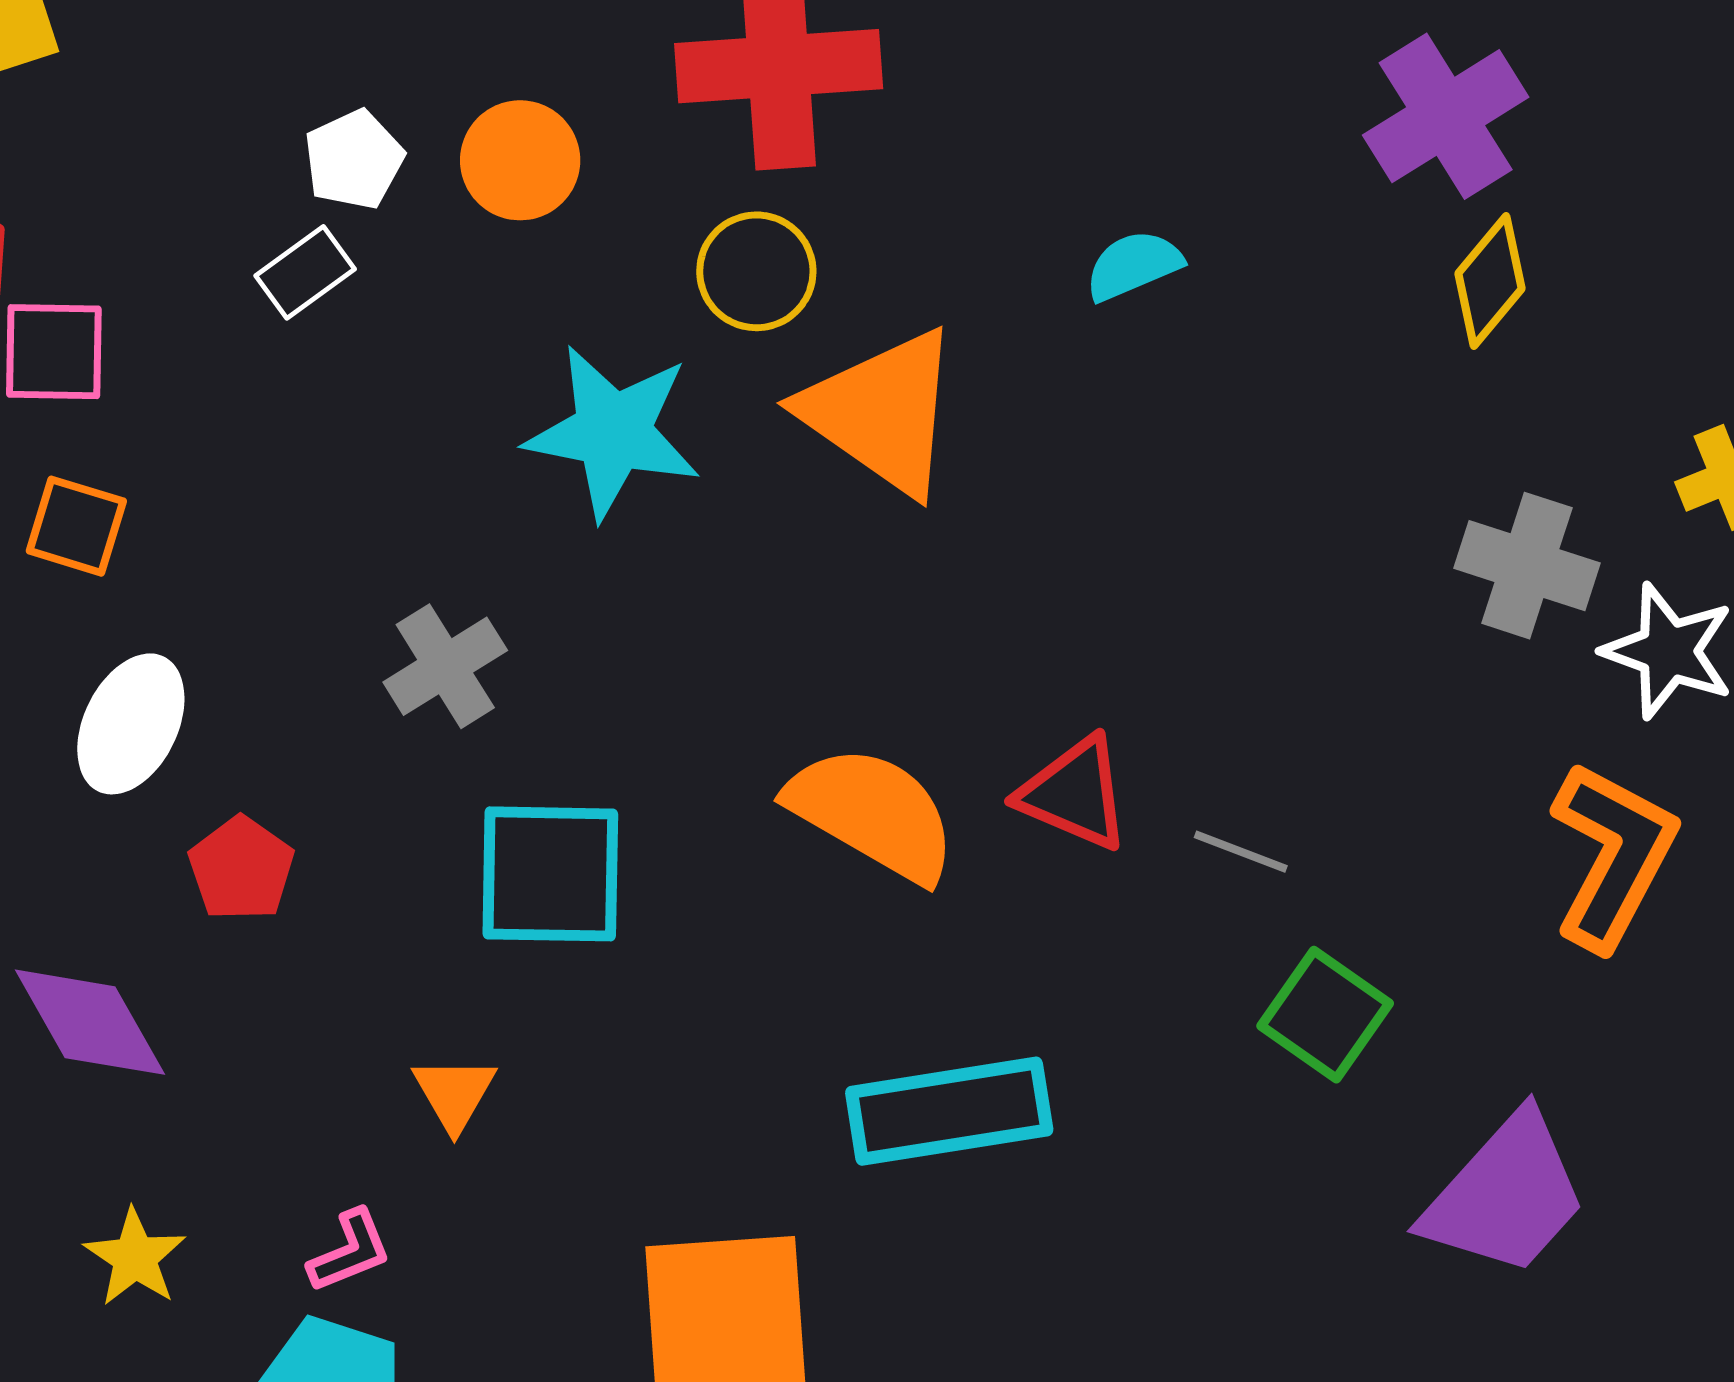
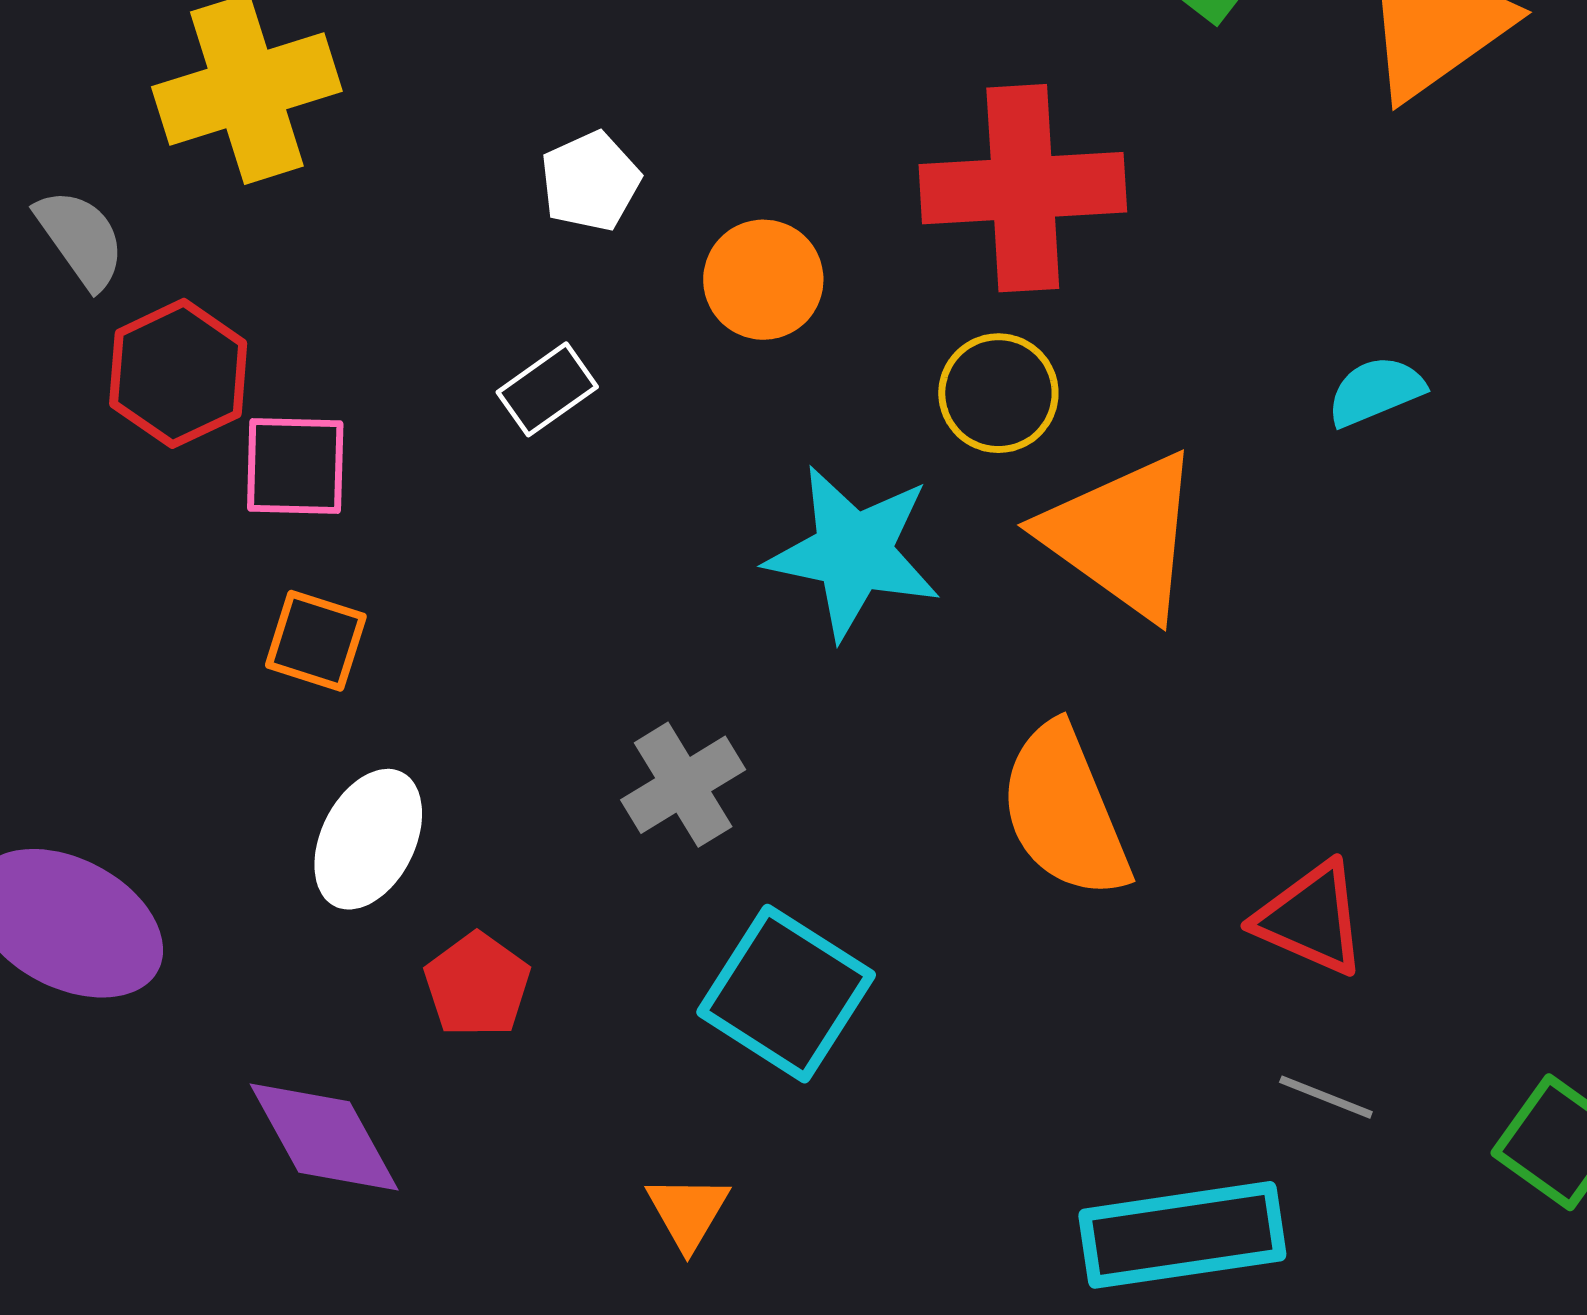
white pentagon: (354, 160) -> (590, 181), moved
orange semicircle: (872, 813) -> (1064, 811), moved, turned -143
gray line: (1241, 852) -> (1326, 1097), moved
cyan square: (550, 874) -> (786, 994), turned 31

